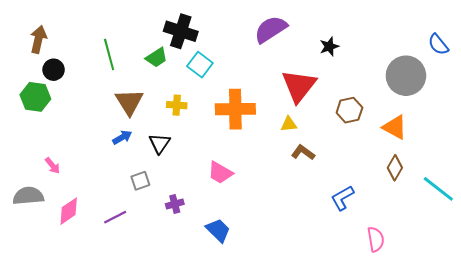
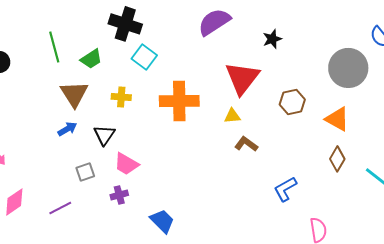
green trapezoid: (157, 58) -> (91, 59), moved
pink trapezoid: (220, 173) -> (126, 164), moved

